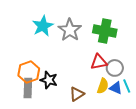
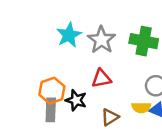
red triangle: (99, 62) -> (101, 78), moved
yellow semicircle: (103, 86) -> (141, 107), turned 70

